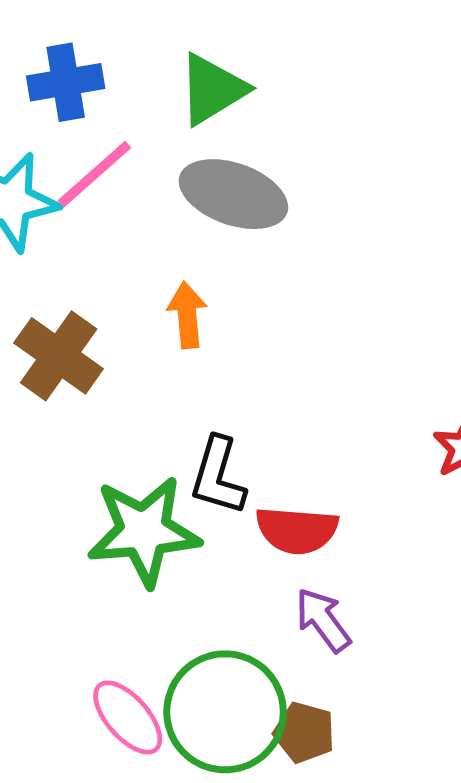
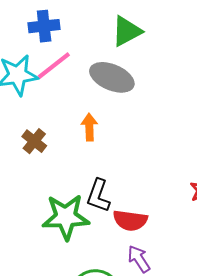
green triangle: (212, 89) -> (127, 31), moved
brown cross: (59, 356) -> (34, 141), size x0.7

